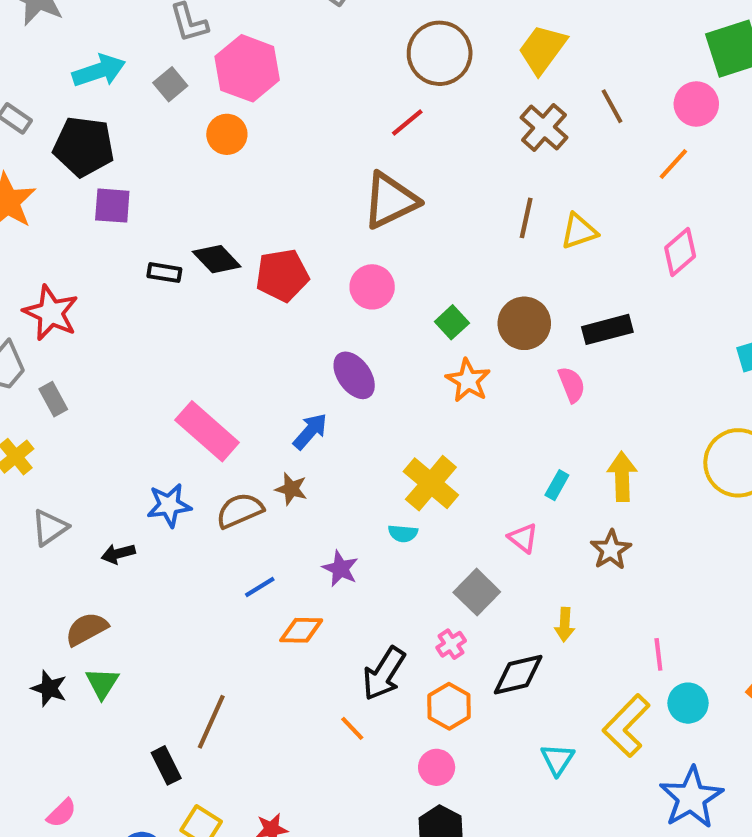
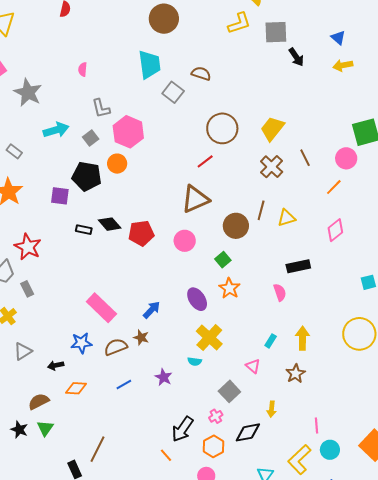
black pentagon: (84, 147) -> (87, 176), moved
brown circle: (524, 323) -> (236, 226), moved
purple ellipse: (354, 375) -> (197, 299), moved
orange diamond: (301, 630) -> (76, 388), moved

